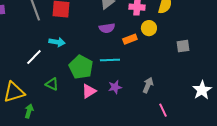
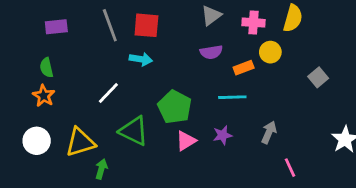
cyan arrow: (57, 42) -> (141, 59), moved
gray square: (183, 46) -> (318, 77), turned -32
cyan line: (110, 60) -> (232, 97), moved
green triangle: (52, 84) -> (134, 131), size x1.6

